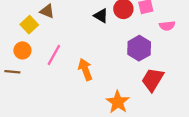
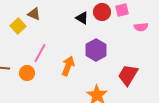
purple hexagon: (139, 48) -> (96, 50), moved
orange circle: (22, 50) -> (27, 73), moved
orange arrow: (85, 70) -> (68, 66), turned 42

